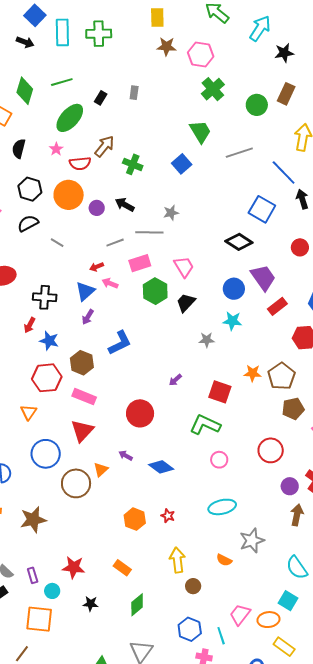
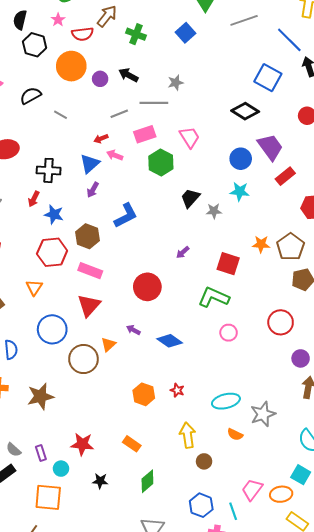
black hexagon: (30, 189) -> (35, 45), moved
black trapezoid: (186, 303) -> (190, 198), moved
cyan ellipse: (222, 507) -> (226, 401), moved

